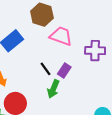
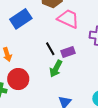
purple rectangle: (64, 70) -> (68, 52), turned 32

